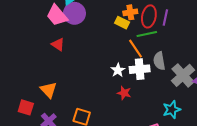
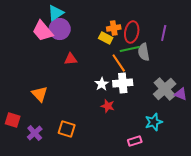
purple line: (165, 17) -> (164, 33), moved
red triangle: (58, 44) -> (71, 59), moved, turned -40
gray semicircle: (159, 61) -> (144, 52), moved
orange triangle: (49, 90) -> (40, 94), moved

